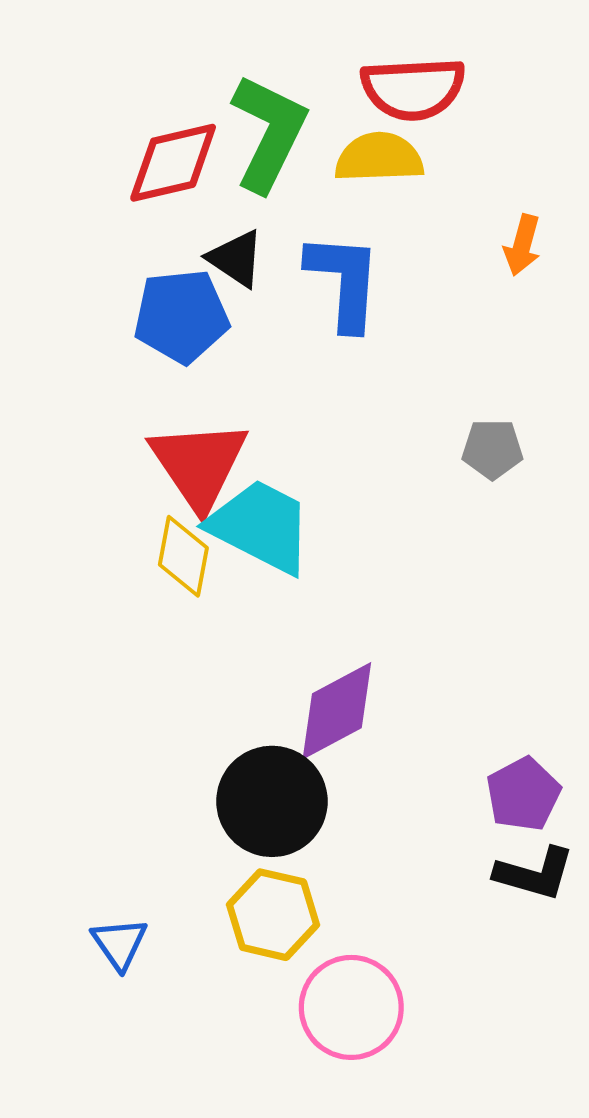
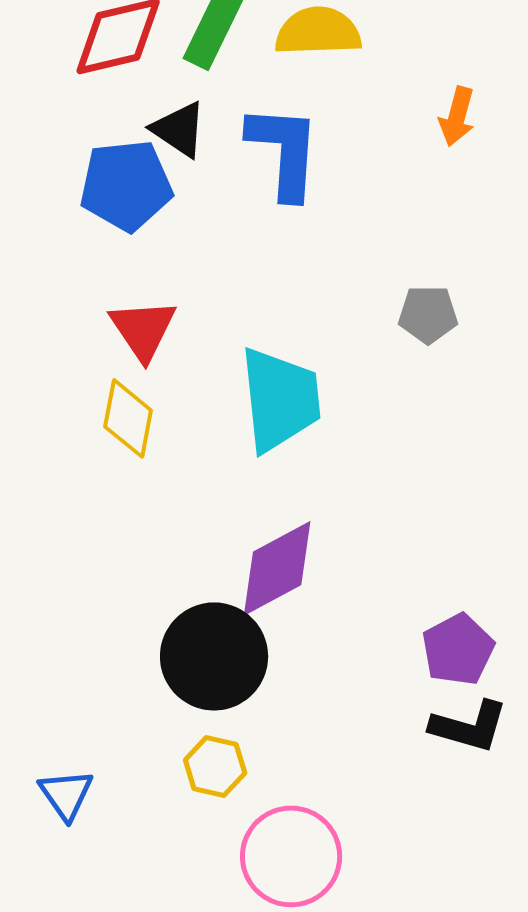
red triangle: (199, 465) -> (143, 329), size x0.7
cyan trapezoid: (261, 526) -> (280, 399), moved, turned 57
yellow hexagon: (273, 915) -> (215, 766), size x0.7

